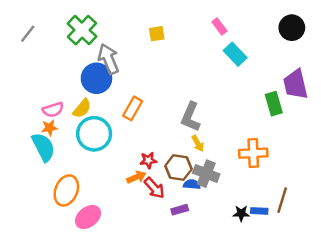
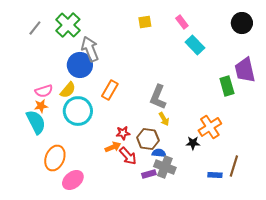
gray line: (28, 34) -> (35, 28), moved
yellow square: (157, 34) -> (145, 22), moved
orange cross: (253, 153) -> (210, 127), turned -30
gray cross: (206, 174) -> (165, 167), moved
black star: (241, 213) -> (193, 143), moved

